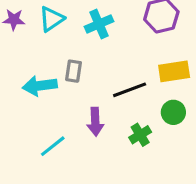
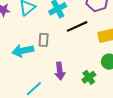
black line: (130, 90) -> (77, 26), moved

